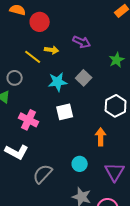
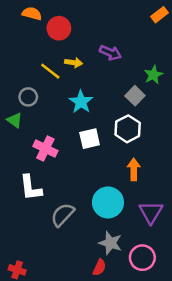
gray square: (84, 78) -> (135, 96), moved
cyan star: (58, 82) -> (81, 102), turned -30
white hexagon: (116, 106) -> (128, 129), moved
white L-shape: (17, 152) -> (31, 188), turned 55
cyan circle: (80, 164) -> (108, 202), size x1.6

